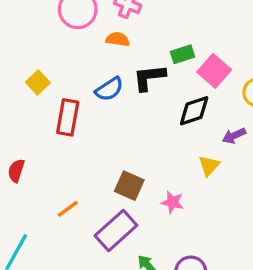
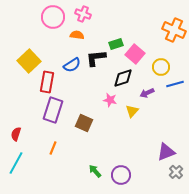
yellow square: (38, 82) -> (29, 61), size x1.6
red semicircle: (16, 171) -> (16, 134), moved
pink star: (172, 202) -> (110, 100), moved
orange line: (68, 209) -> (53, 148), moved, turned -32
purple rectangle: (116, 230) -> (53, 110), moved, turned -30

